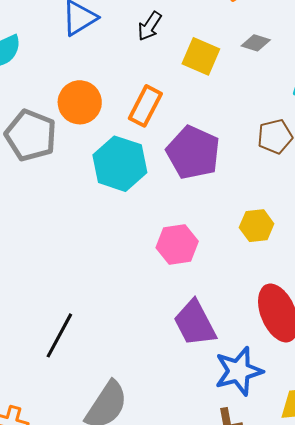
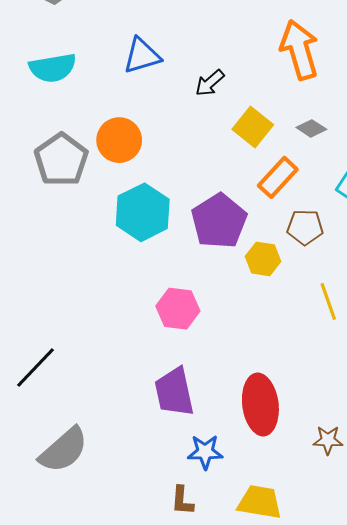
orange rectangle: (145, 106) -> (278, 177), moved
yellow hexagon: (257, 226) -> (263, 259), moved
blue star: (239, 371) -> (205, 452), size x0.7

